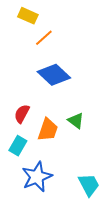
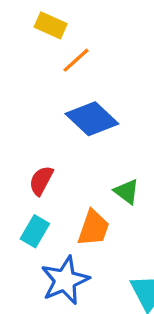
orange trapezoid: (48, 130) -> (93, 228), moved

